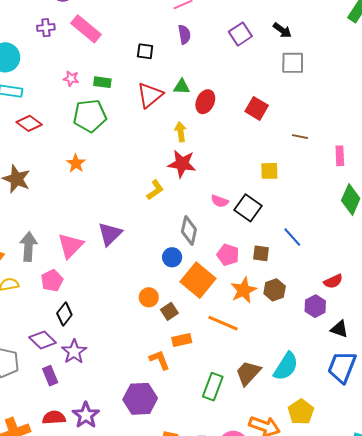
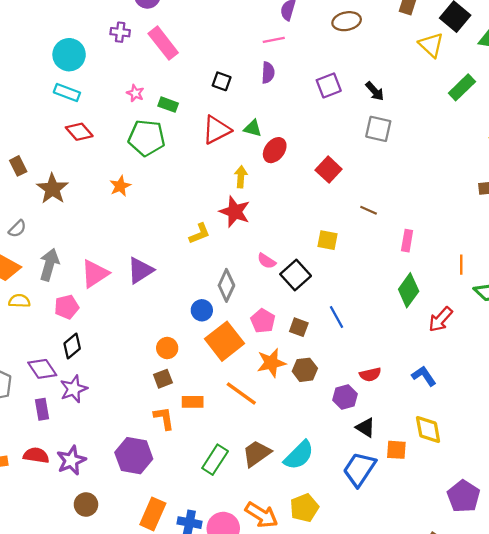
brown square: (169, 311) -> (163, 379), moved

